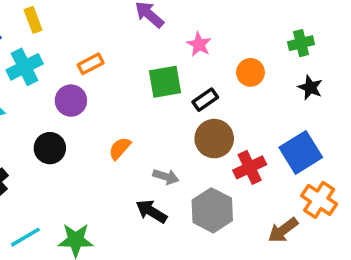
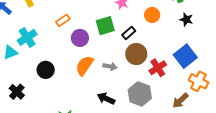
cyan cross: (25, 67) -> (27, 37), moved
purple circle: (71, 101) -> (80, 38), moved
orange semicircle: (120, 148) -> (84, 66), size x1.5
gray arrow: (166, 177) -> (110, 66), moved

